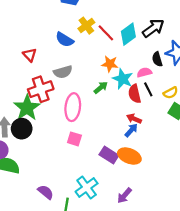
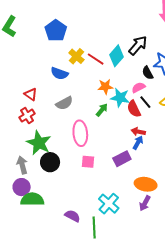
red cross: (41, 89) -> (27, 116), moved, size x0.7
black circle: (22, 129) -> (50, 162), moved
purple rectangle: (109, 155) -> (122, 159), moved, turned -48
orange ellipse: (129, 156) -> (146, 184), moved

